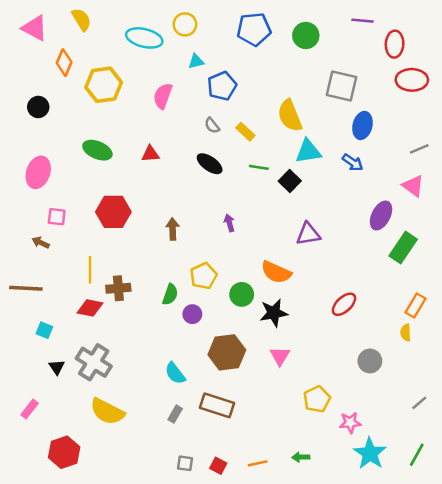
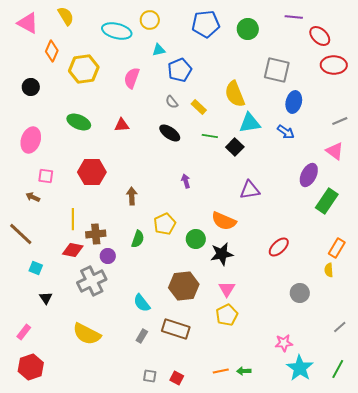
red ellipse: (395, 44) -> (320, 36), turned -50
brown arrow: (173, 229) -> (132, 196), moved
brown line: (26, 288) -> (21, 234), turned 40
purple circle: (192, 314) -> (108, 256), moved
gray cross: (94, 362) -> (92, 281), moved, turned 32
yellow pentagon: (317, 399) -> (227, 315), moved
red hexagon: (64, 452) -> (31, 367), moved
orange line: (258, 463) -> (221, 371), moved

